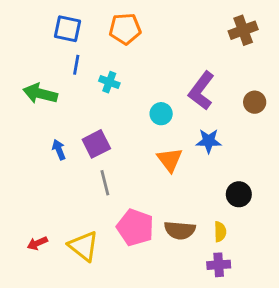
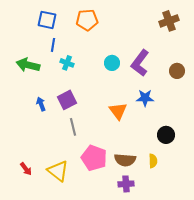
cyan cross: (109, 82) -> (67, 63), moved
cyan circle: (161, 114) -> (112, 63), moved
red arrow: (37, 243) -> (26, 169), turned -104
purple cross: (219, 265) -> (126, 184), moved

